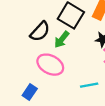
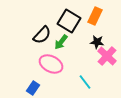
cyan line: (89, 85) -> (85, 82), turned 63

